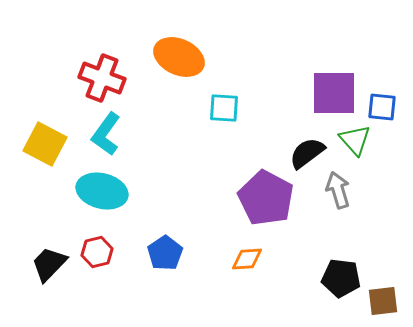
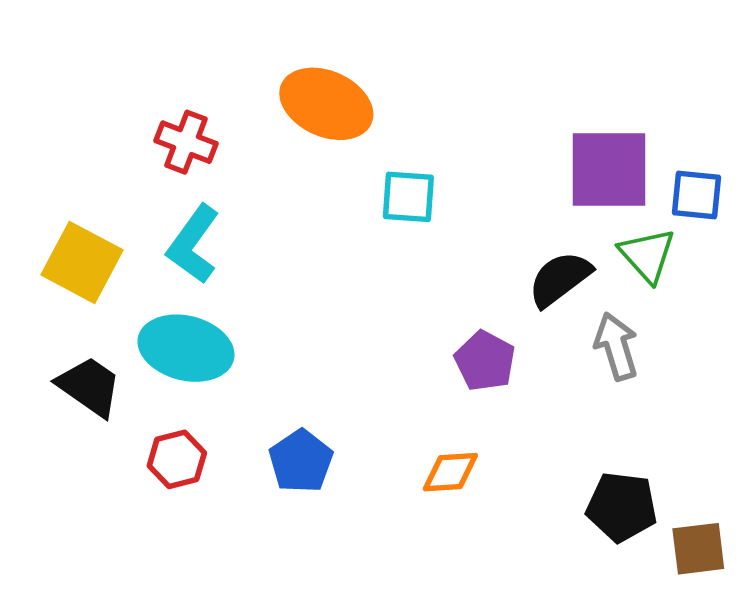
red cross: (102, 78) -> (186, 142), size x0.7
purple pentagon: (266, 198) -> (485, 361), size x0.6
black trapezoid: (49, 264) -> (89, 386), moved, turned 81

